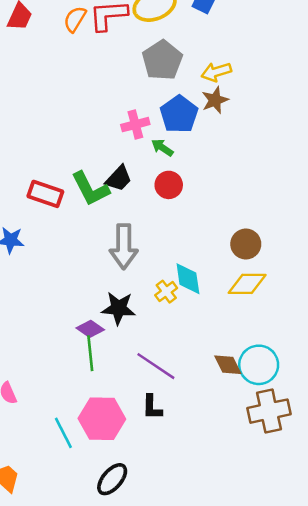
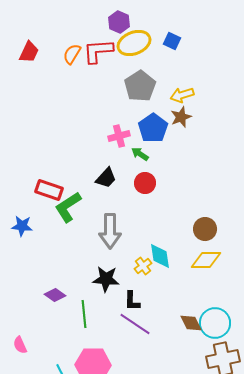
green L-shape: (90, 189) -> (68, 207), moved, turned 84
purple diamond: (90, 329) -> (55, 295), moved
black L-shape: (152, 407) -> (132, 301), moved

